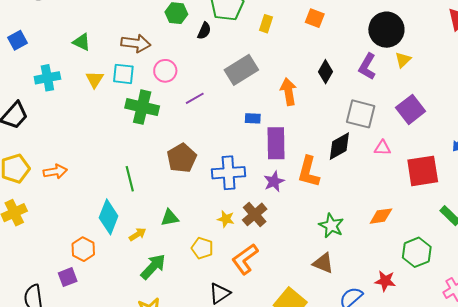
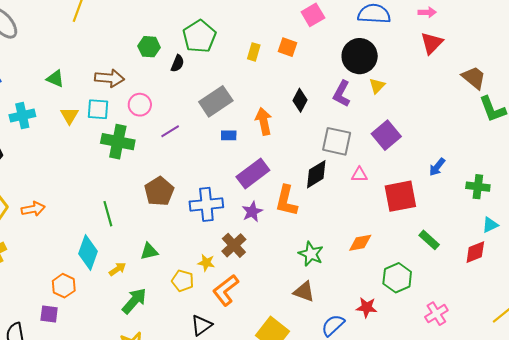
yellow rectangle: (266, 24) -> (254, 52), moved
blue rectangle: (253, 118) -> (229, 135), moved
purple rectangle: (276, 143) -> (253, 173), turned 56
yellow star: (226, 219) -> (206, 263), moved
purple square: (68, 277) -> (49, 314), turned 30

